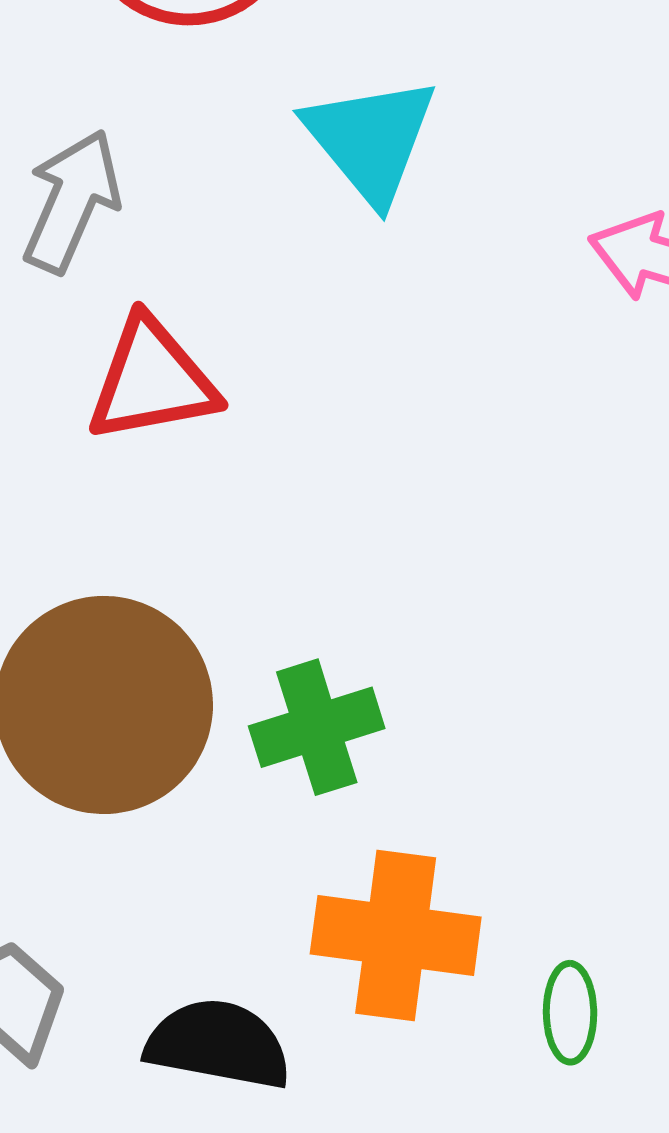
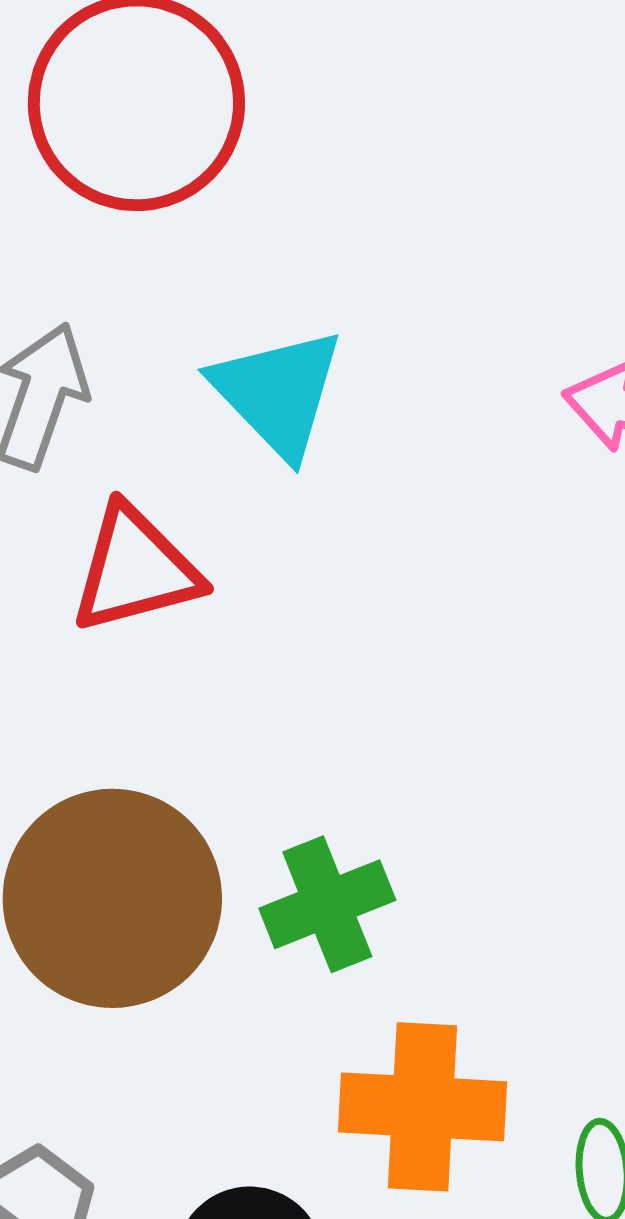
cyan triangle: (371, 140) -> (278, 393), moved

